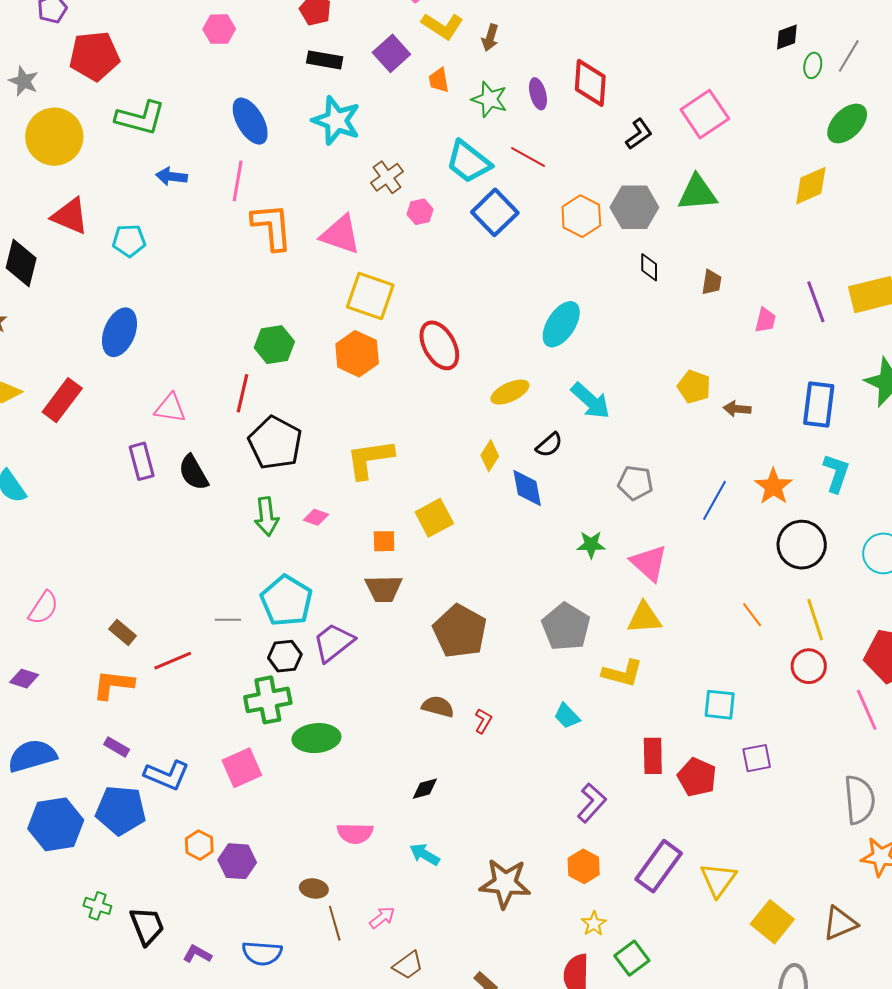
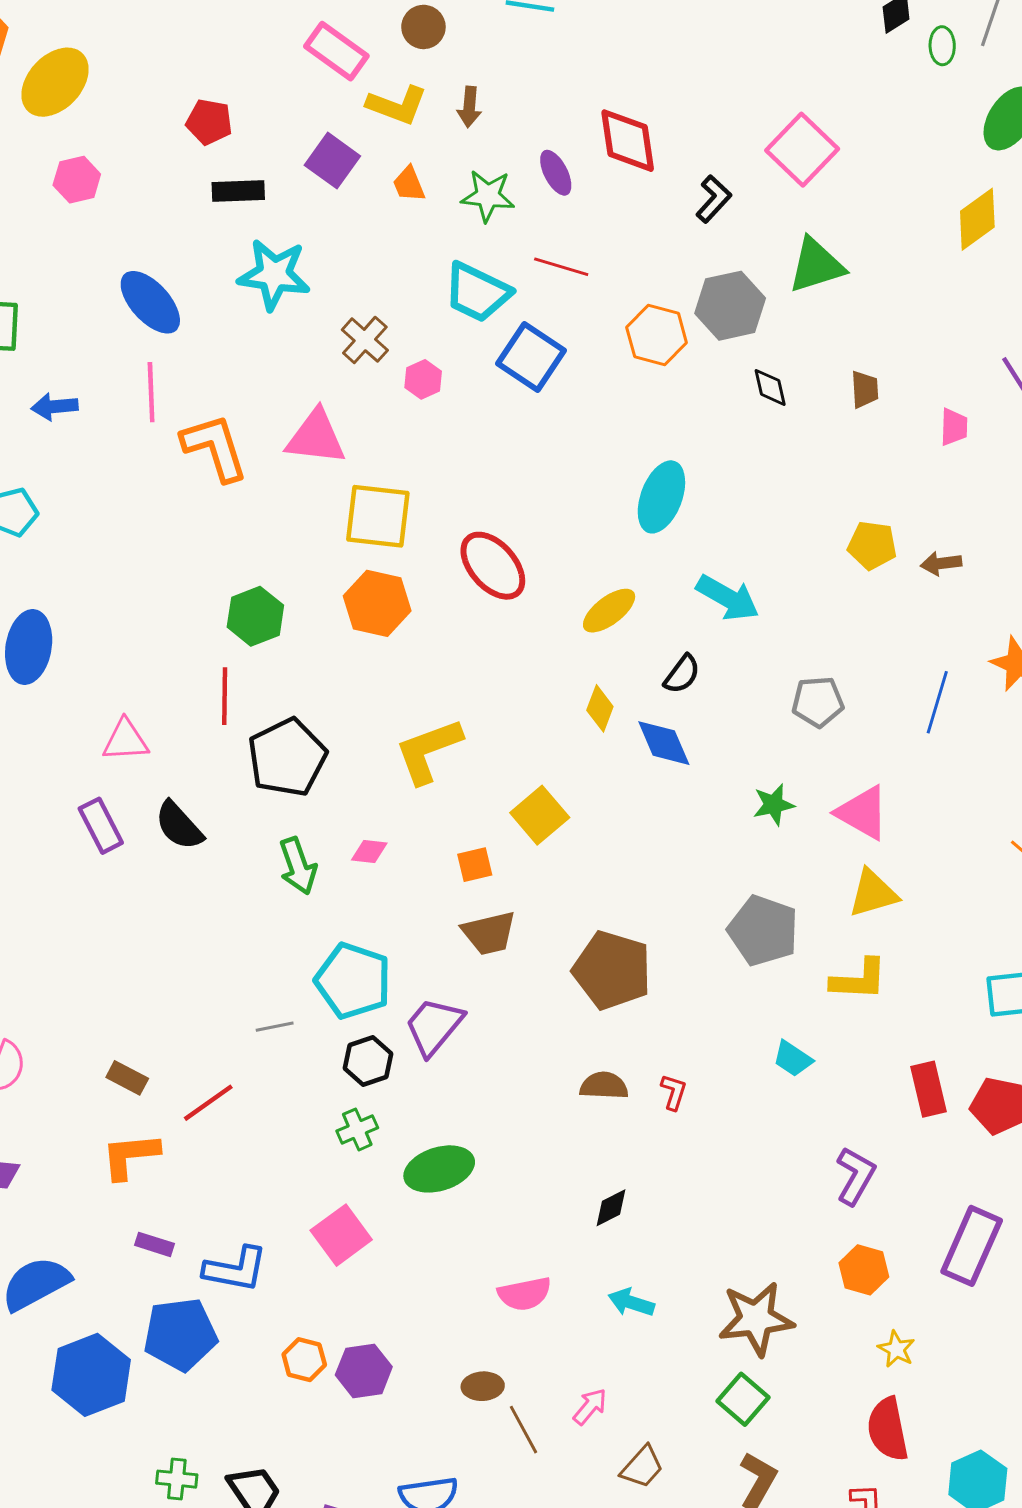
black pentagon: (275, 443) -> (287, 757), turned 30
green cross: (268, 700) -> (357, 1129), size x0.6
green square: (632, 958) -> (743, 1399), moved

